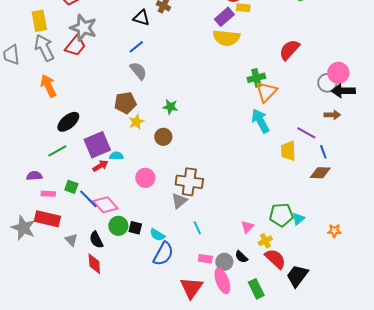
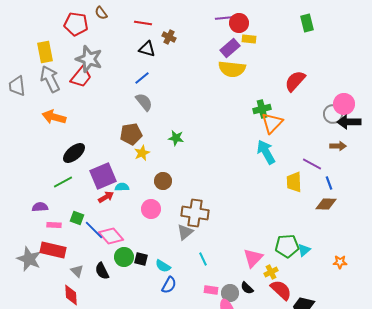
orange arrow: (48, 86) -> (54, 117), turned -50
brown circle: (163, 137) -> (163, 181), moved
pink triangle: (247, 227) -> (253, 258), size x1.5
blue semicircle: (163, 254) -> (169, 285), size x0.7
red diamond: (94, 264) -> (71, 295), moved

